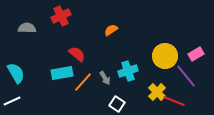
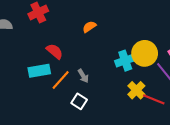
cyan cross: (128, 71) -> (125, 61), moved
white square: (117, 104) -> (79, 101), moved

